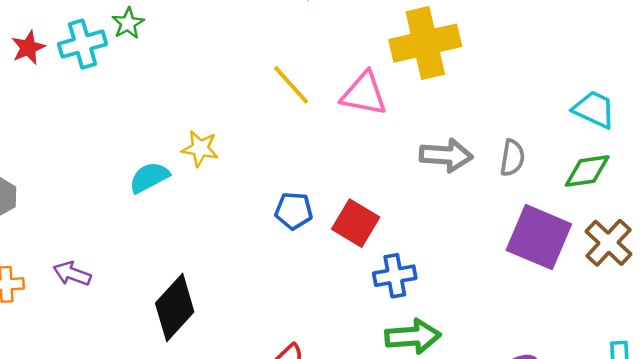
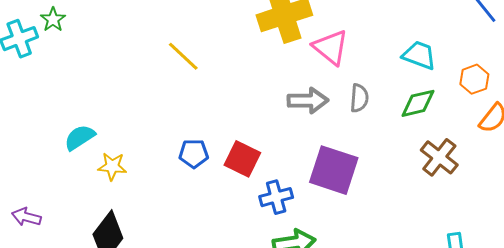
pink triangle: (364, 94) -> (331, 47), moved, turned 33
yellow star: (200, 149) -> (112, 166), moved
purple square: (539, 237) -> (334, 170), moved

